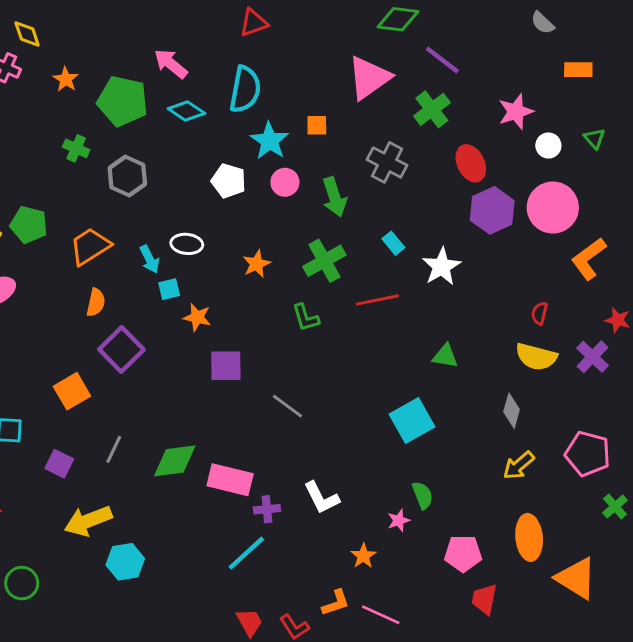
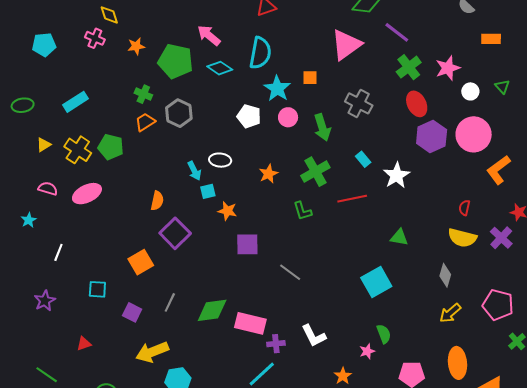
orange star: (66, 79) -> (136, 46), turned 30
green cross: (432, 109) -> (409, 67), moved
orange trapezoid: (90, 246) -> (145, 122), moved, size x0.7

